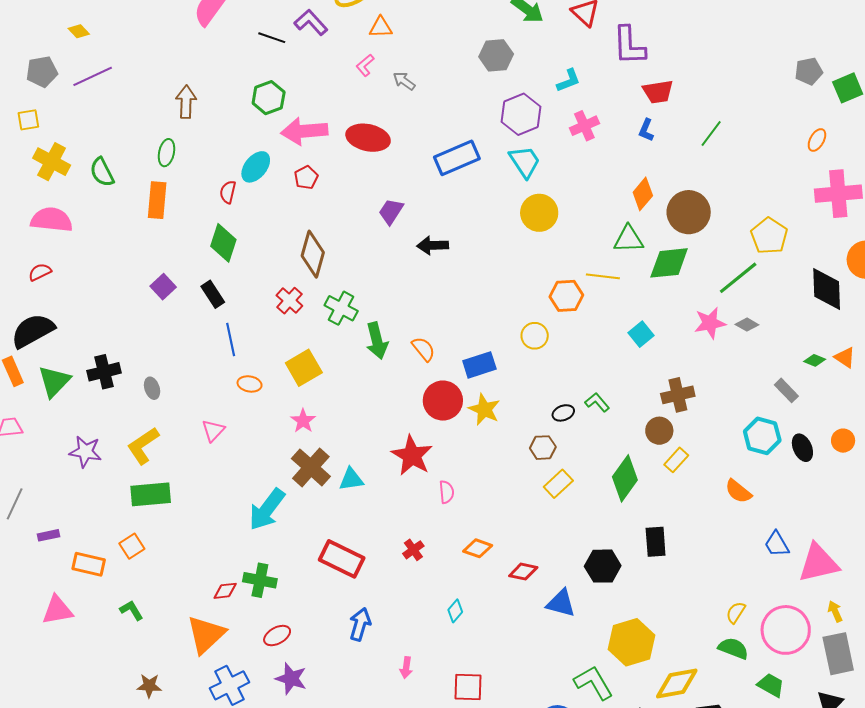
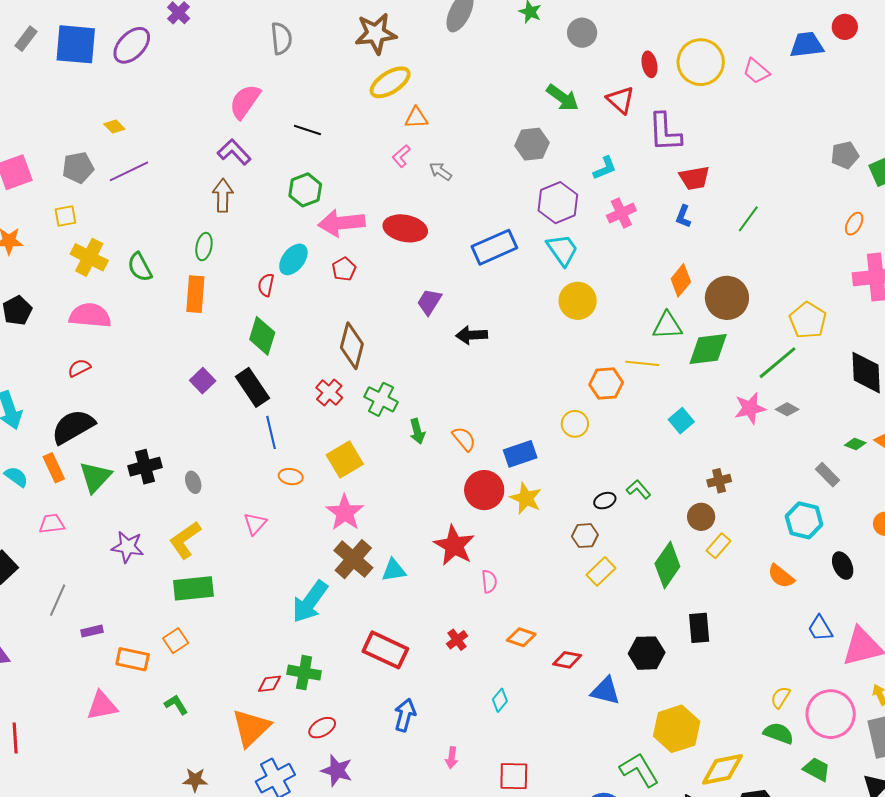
purple L-shape: (311, 22) -> (234, 152), moved
black rectangle: (213, 294) -> (252, 387), size x1.4
green arrow: (377, 341) -> (417, 431), size x0.7
brown cross: (678, 395) -> (719, 481), size x0.7
pink star: (303, 421) -> (345, 513), size x1.5
black ellipse: (802, 448) -> (843, 566), moved

